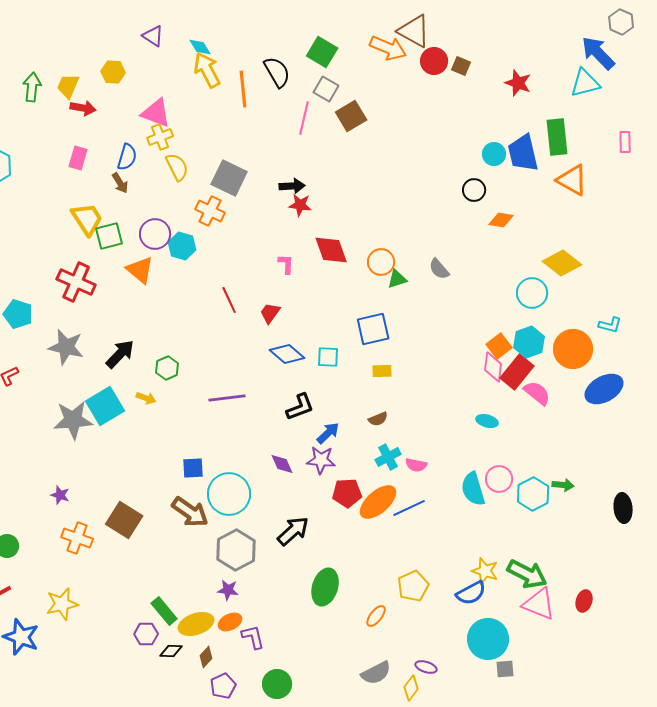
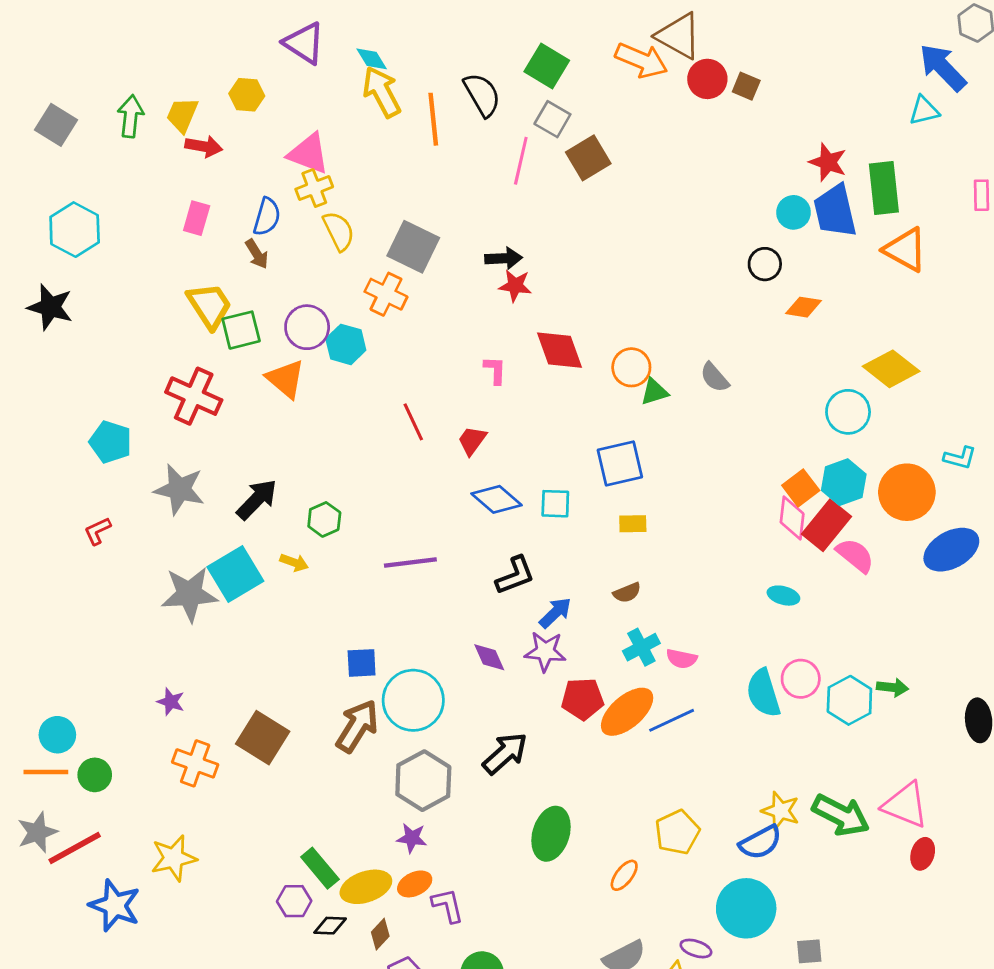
purple triangle: (153, 36) -> (304, 43), size x1.4
red star: (518, 83) -> (828, 162), moved
cyan triangle: (585, 83) -> (924, 111), size x0.7
brown arrow: (190, 512) -> (357, 726), turned -93
pink triangle: (539, 604) -> (905, 805), moved
cyan circle: (488, 639) -> (746, 908), moved

